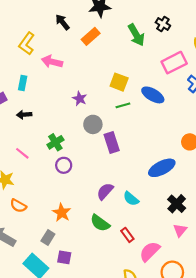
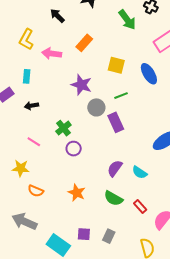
orange rectangle: (91, 36) -> (84, 43), moved
blue ellipse: (153, 95) -> (149, 74), turned 35
purple star: (80, 99) -> (81, 85), size x1.5
green line: (123, 105) -> (121, 96), moved
gray rectangle: (48, 237) -> (109, 236), moved

